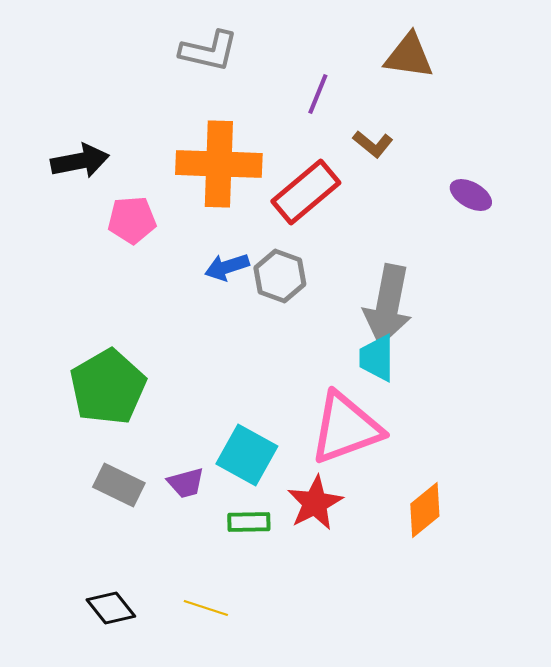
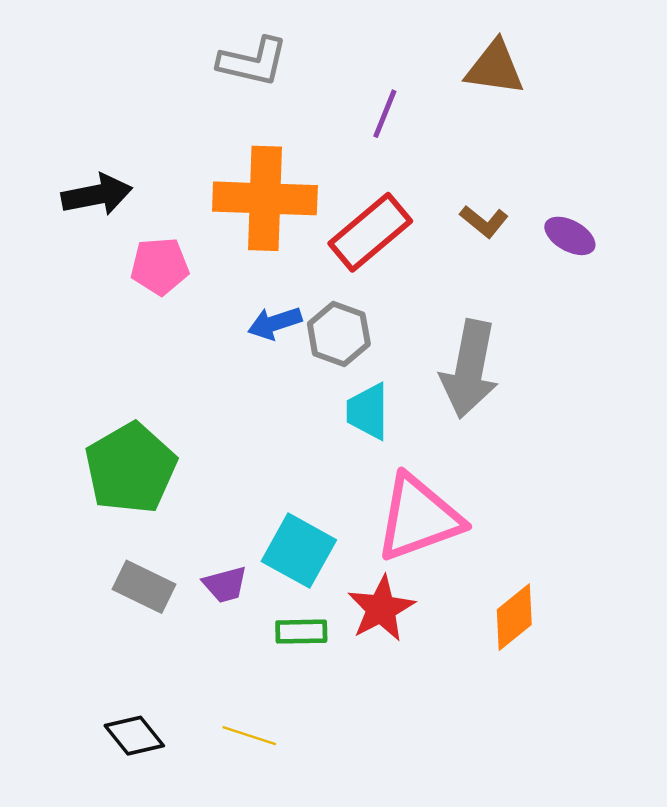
brown L-shape: (373, 144) -> (484, 221), moved
cyan trapezoid: (377, 358) -> (368, 411), moved

